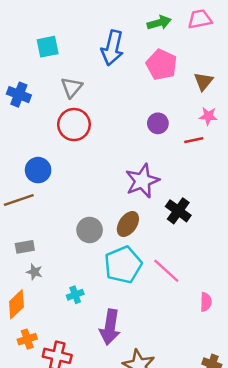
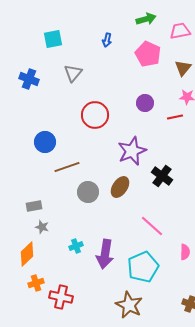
pink trapezoid: (200, 19) -> (180, 31), moved
blue arrow: (112, 48) -> (107, 40), size x0.5
red circle: (74, 125) -> (95, 115), moved
brown line: (19, 200) -> (67, 167), moved
cyan pentagon: (123, 265) -> (143, 267), moved
purple arrow: (110, 327) -> (105, 254), moved

